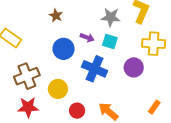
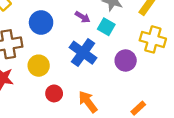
blue circle: (64, 49) -> (41, 22), moved

